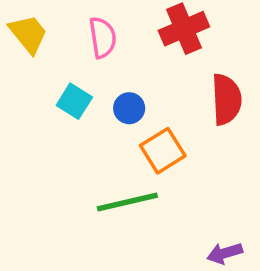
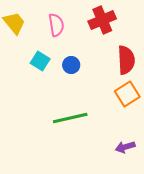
orange square: (163, 151) -> (127, 94), moved

